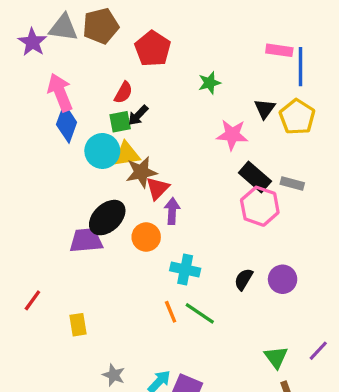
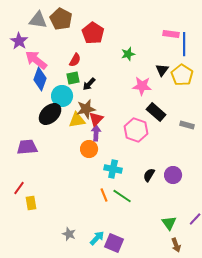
brown pentagon: (101, 26) -> (61, 19), turned -30
purple star: (32, 42) -> (19, 41), moved
pink arrow: (60, 93) -> (36, 60), turned -30
black arrow: (138, 115) -> (89, 84), moved
yellow triangle: (127, 154) -> (77, 120), moved
gray rectangle: (292, 183) -> (187, 125), moved
pink hexagon: (260, 206) -> (136, 130), moved
purple arrow: (172, 211) -> (96, 133), moved
black ellipse: (107, 218) -> (50, 114), moved
purple trapezoid: (86, 240) -> (27, 147), moved
yellow rectangle: (78, 325) -> (31, 203), moved

